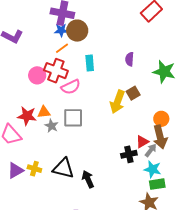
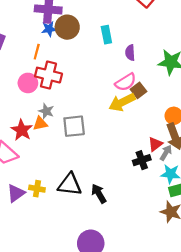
orange line: (62, 48) -> (37, 52), moved, turned -32
cyan rectangle: (90, 63) -> (106, 35), moved
pink semicircle: (71, 87) -> (126, 82), moved
yellow arrow: (117, 102) -> (122, 102), turned 50
red star: (27, 116) -> (22, 130), turned 30
gray star: (51, 126) -> (46, 111), moved

